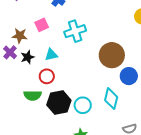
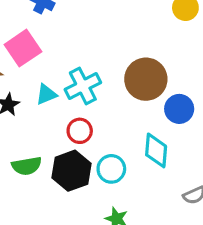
pink square: (42, 25) -> (23, 48), size x1.5
cyan cross: (75, 31) -> (83, 86), moved
red circle: (47, 76) -> (80, 131), moved

